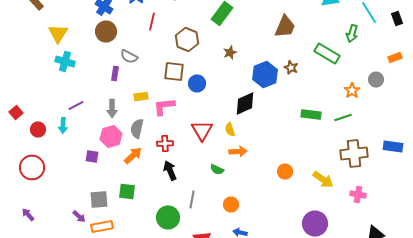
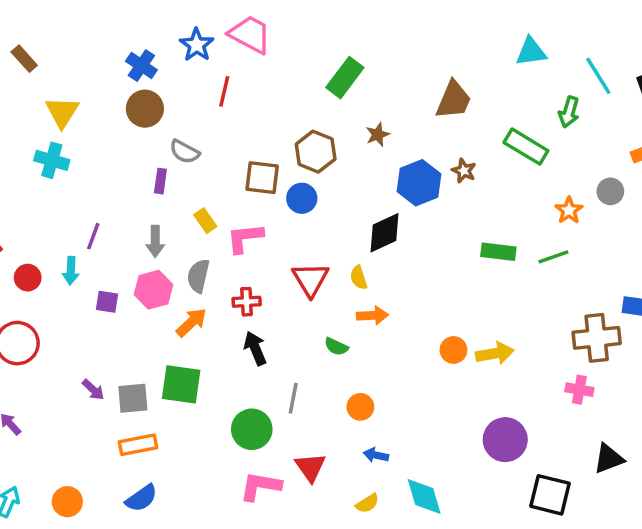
brown hexagon: (187, 40) -> (316, 152), moved
brown star: (230, 52) -> (378, 134), moved
cyan cross: (65, 62) -> (52, 160), moved
yellow rectangle: (141, 96) -> (205, 221), turned 64
purple line: (76, 106) -> (93, 236), turned -42
brown cross: (354, 154) -> (597, 338), moved
purple square: (92, 156) -> (107, 302), moved
yellow arrow: (323, 180) -> (495, 353), moved, turned -45
green square: (127, 192) -> (181, 384), size x1.4
purple arrow: (79, 216) -> (93, 390), moved

